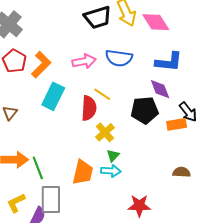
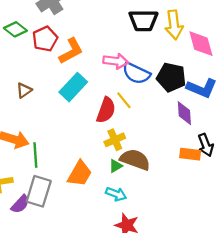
blue semicircle: (119, 58) -> (136, 73), moved
black pentagon: (145, 110) -> (171, 77), moved
cyan arrow: (111, 171) -> (116, 194), moved
brown semicircle: (181, 172) -> (135, 160), moved, size x1.6

